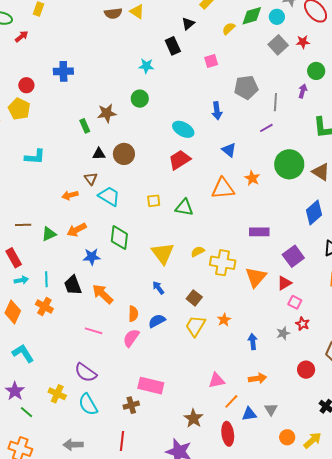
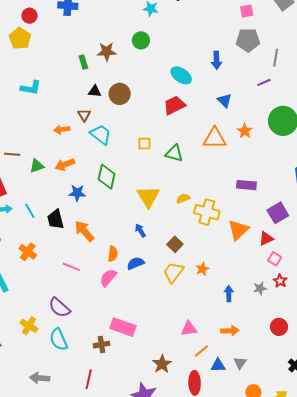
pink square: (211, 61) -> (247, 11), moved
cyan line: (46, 279) -> (30, 211), turned -35
orange cross: (44, 306) -> (28, 252), moved

